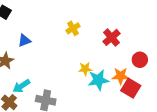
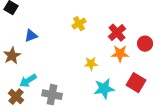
red circle: (140, 60) -> (145, 44), moved
orange star: (121, 76) -> (120, 54), moved
cyan star: (98, 80) -> (104, 89), moved

